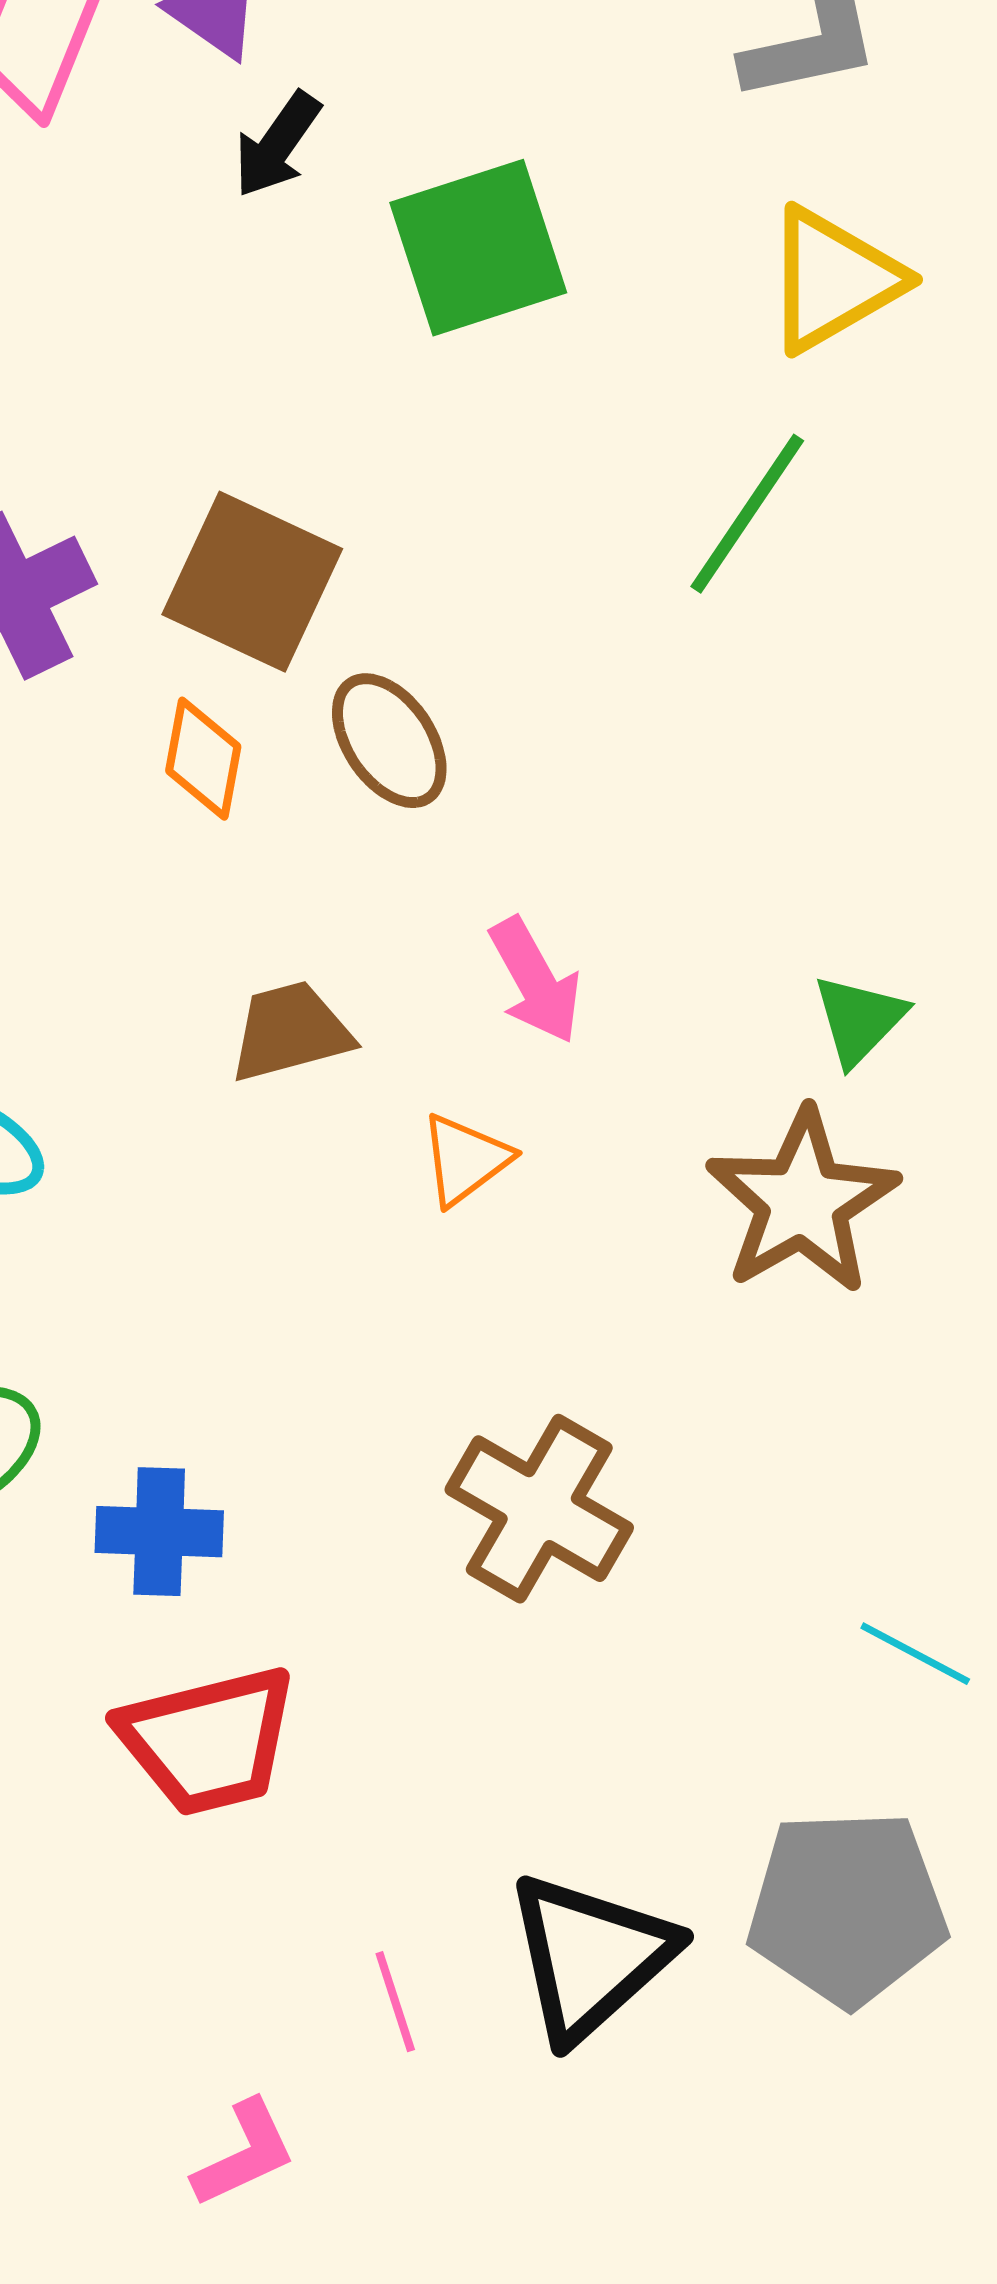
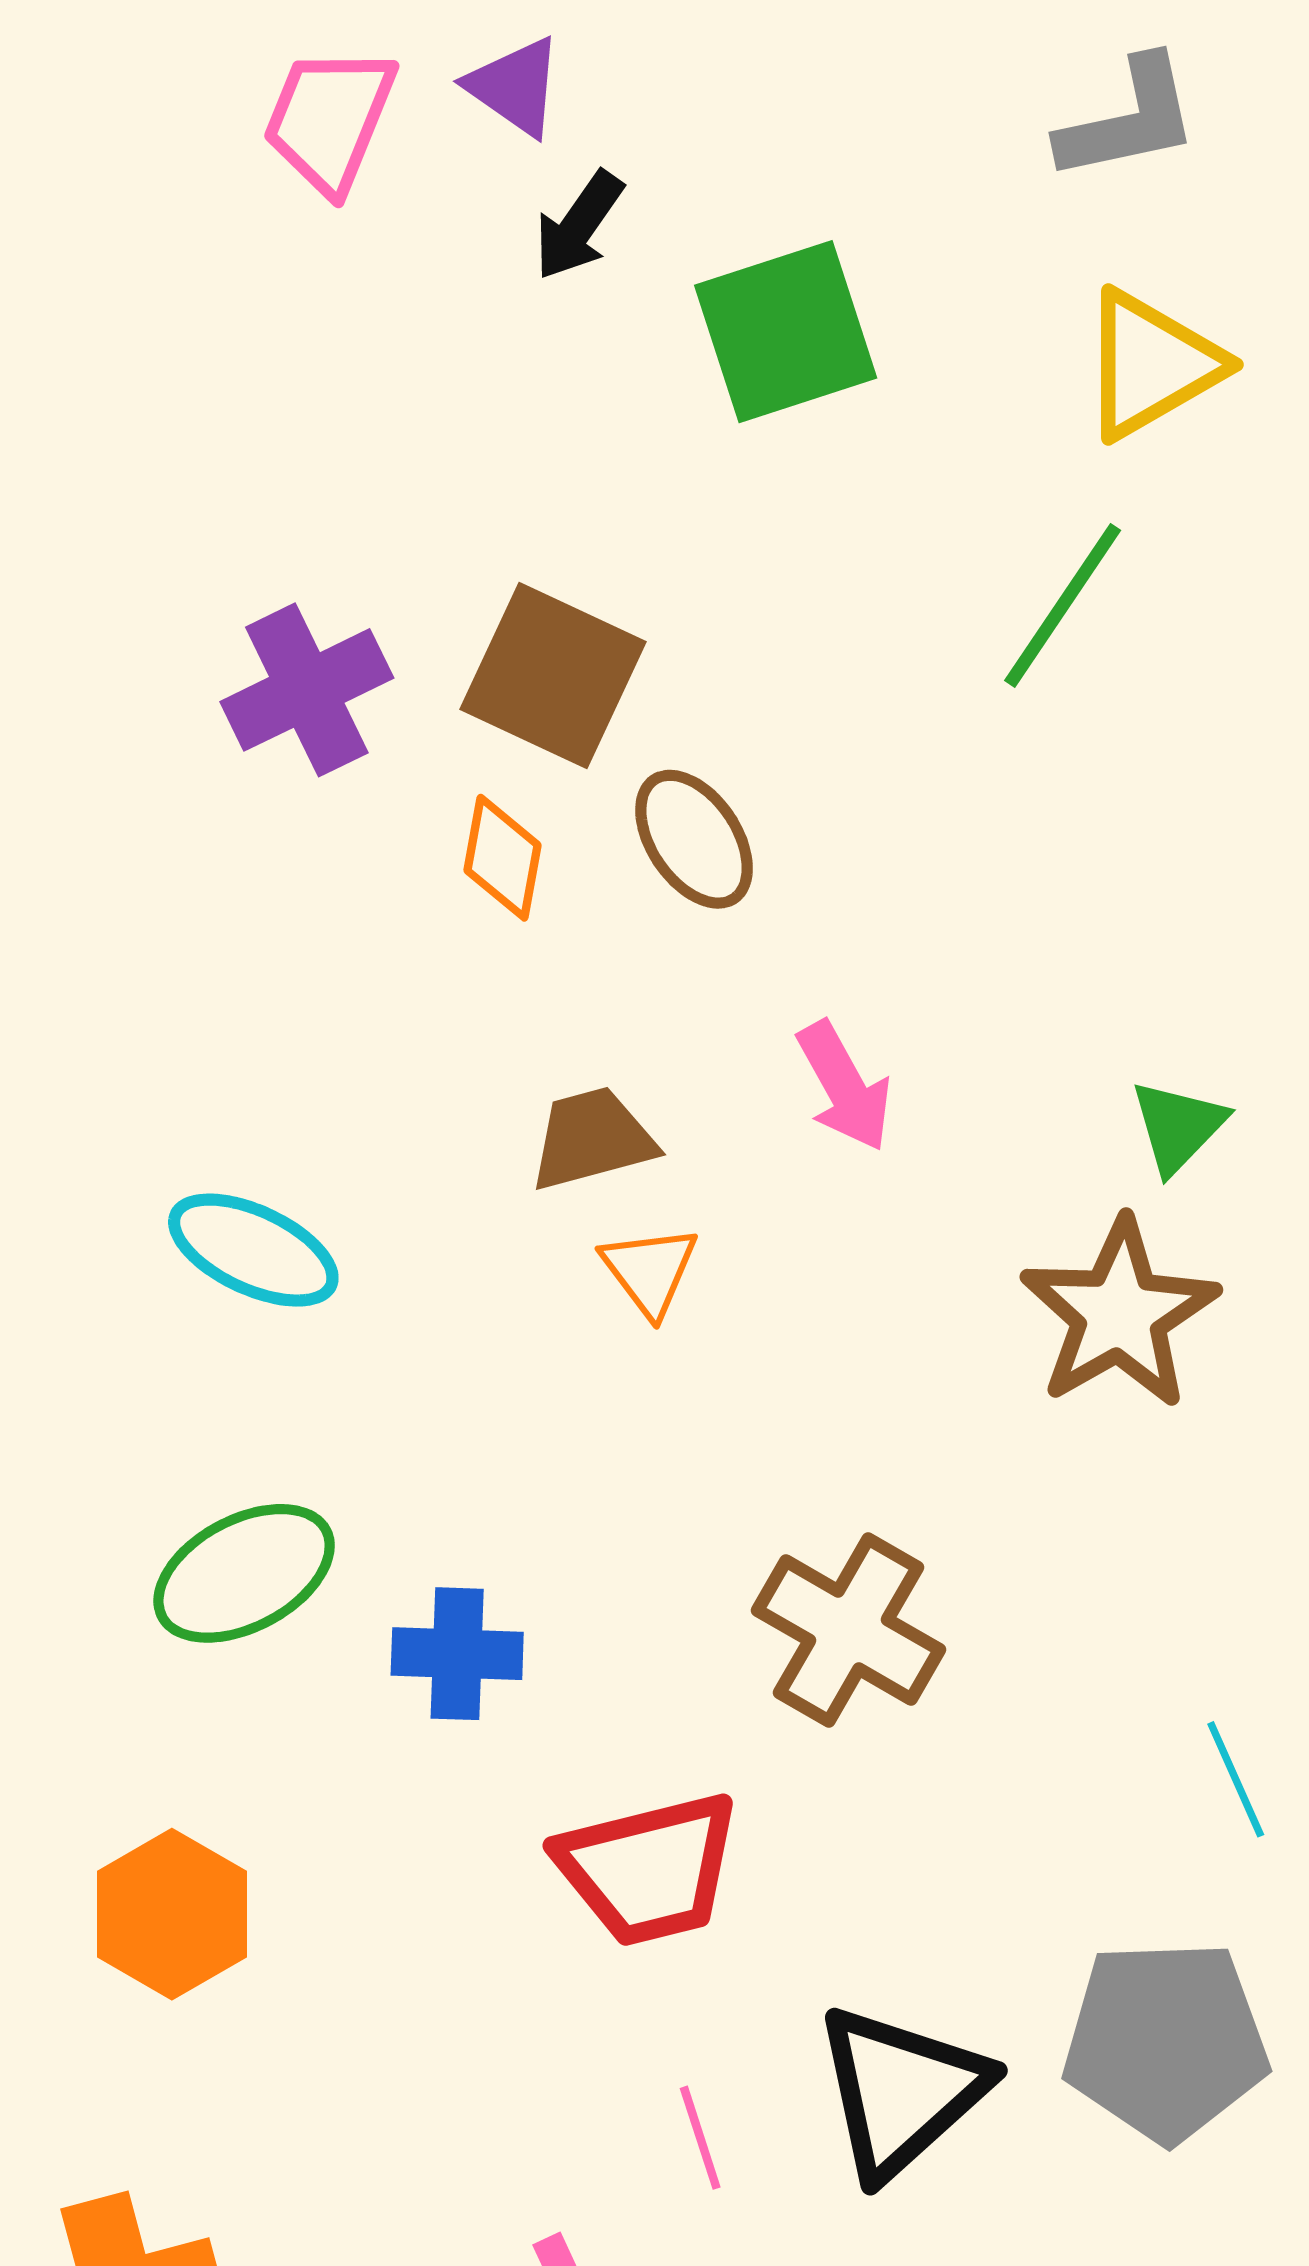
orange triangle: (465, 1160) -> (650, 1271), moved, turned -30
cyan line: (915, 1654) -> (1236, 1779), turned 38
red trapezoid: (208, 1741) -> (649, 1869), moved

